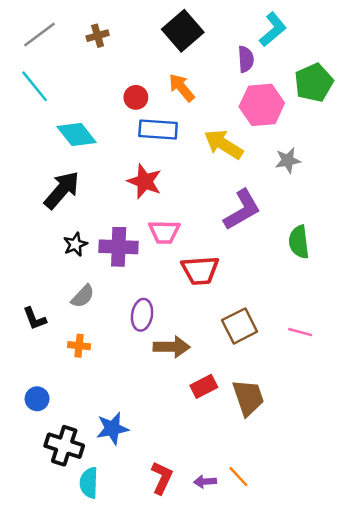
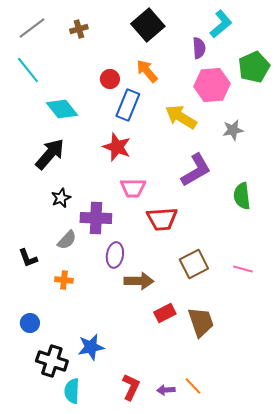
blue rectangle: (158, 130) -> (128, 105), turned -72
purple cross: (119, 247) -> (96, 218), moved

